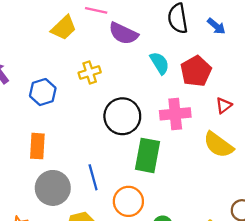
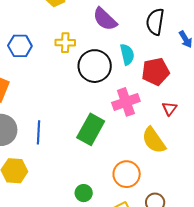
red triangle: (224, 105) -> (169, 109), turned -35
pink cross: (175, 114) -> (126, 102), turned -32
black circle: (122, 116) -> (95, 66), moved
orange circle: (128, 201) -> (127, 174), moved

